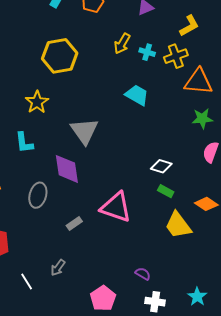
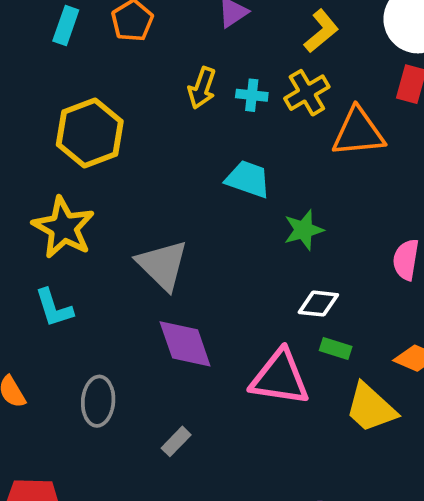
yellow star: (37, 102) -> (64, 228), size x1.4
green star: (202, 119) -> (304, 230), moved
purple diamond: (67, 169) -> (185, 344), moved
pink triangle: (116, 207) -> (280, 378), moved

